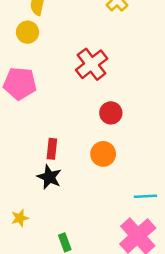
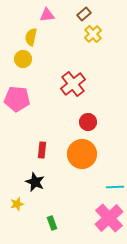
orange circle: (103, 154) -> (82, 154), size x1.5
black star: (49, 177) -> (35, 182), moved

